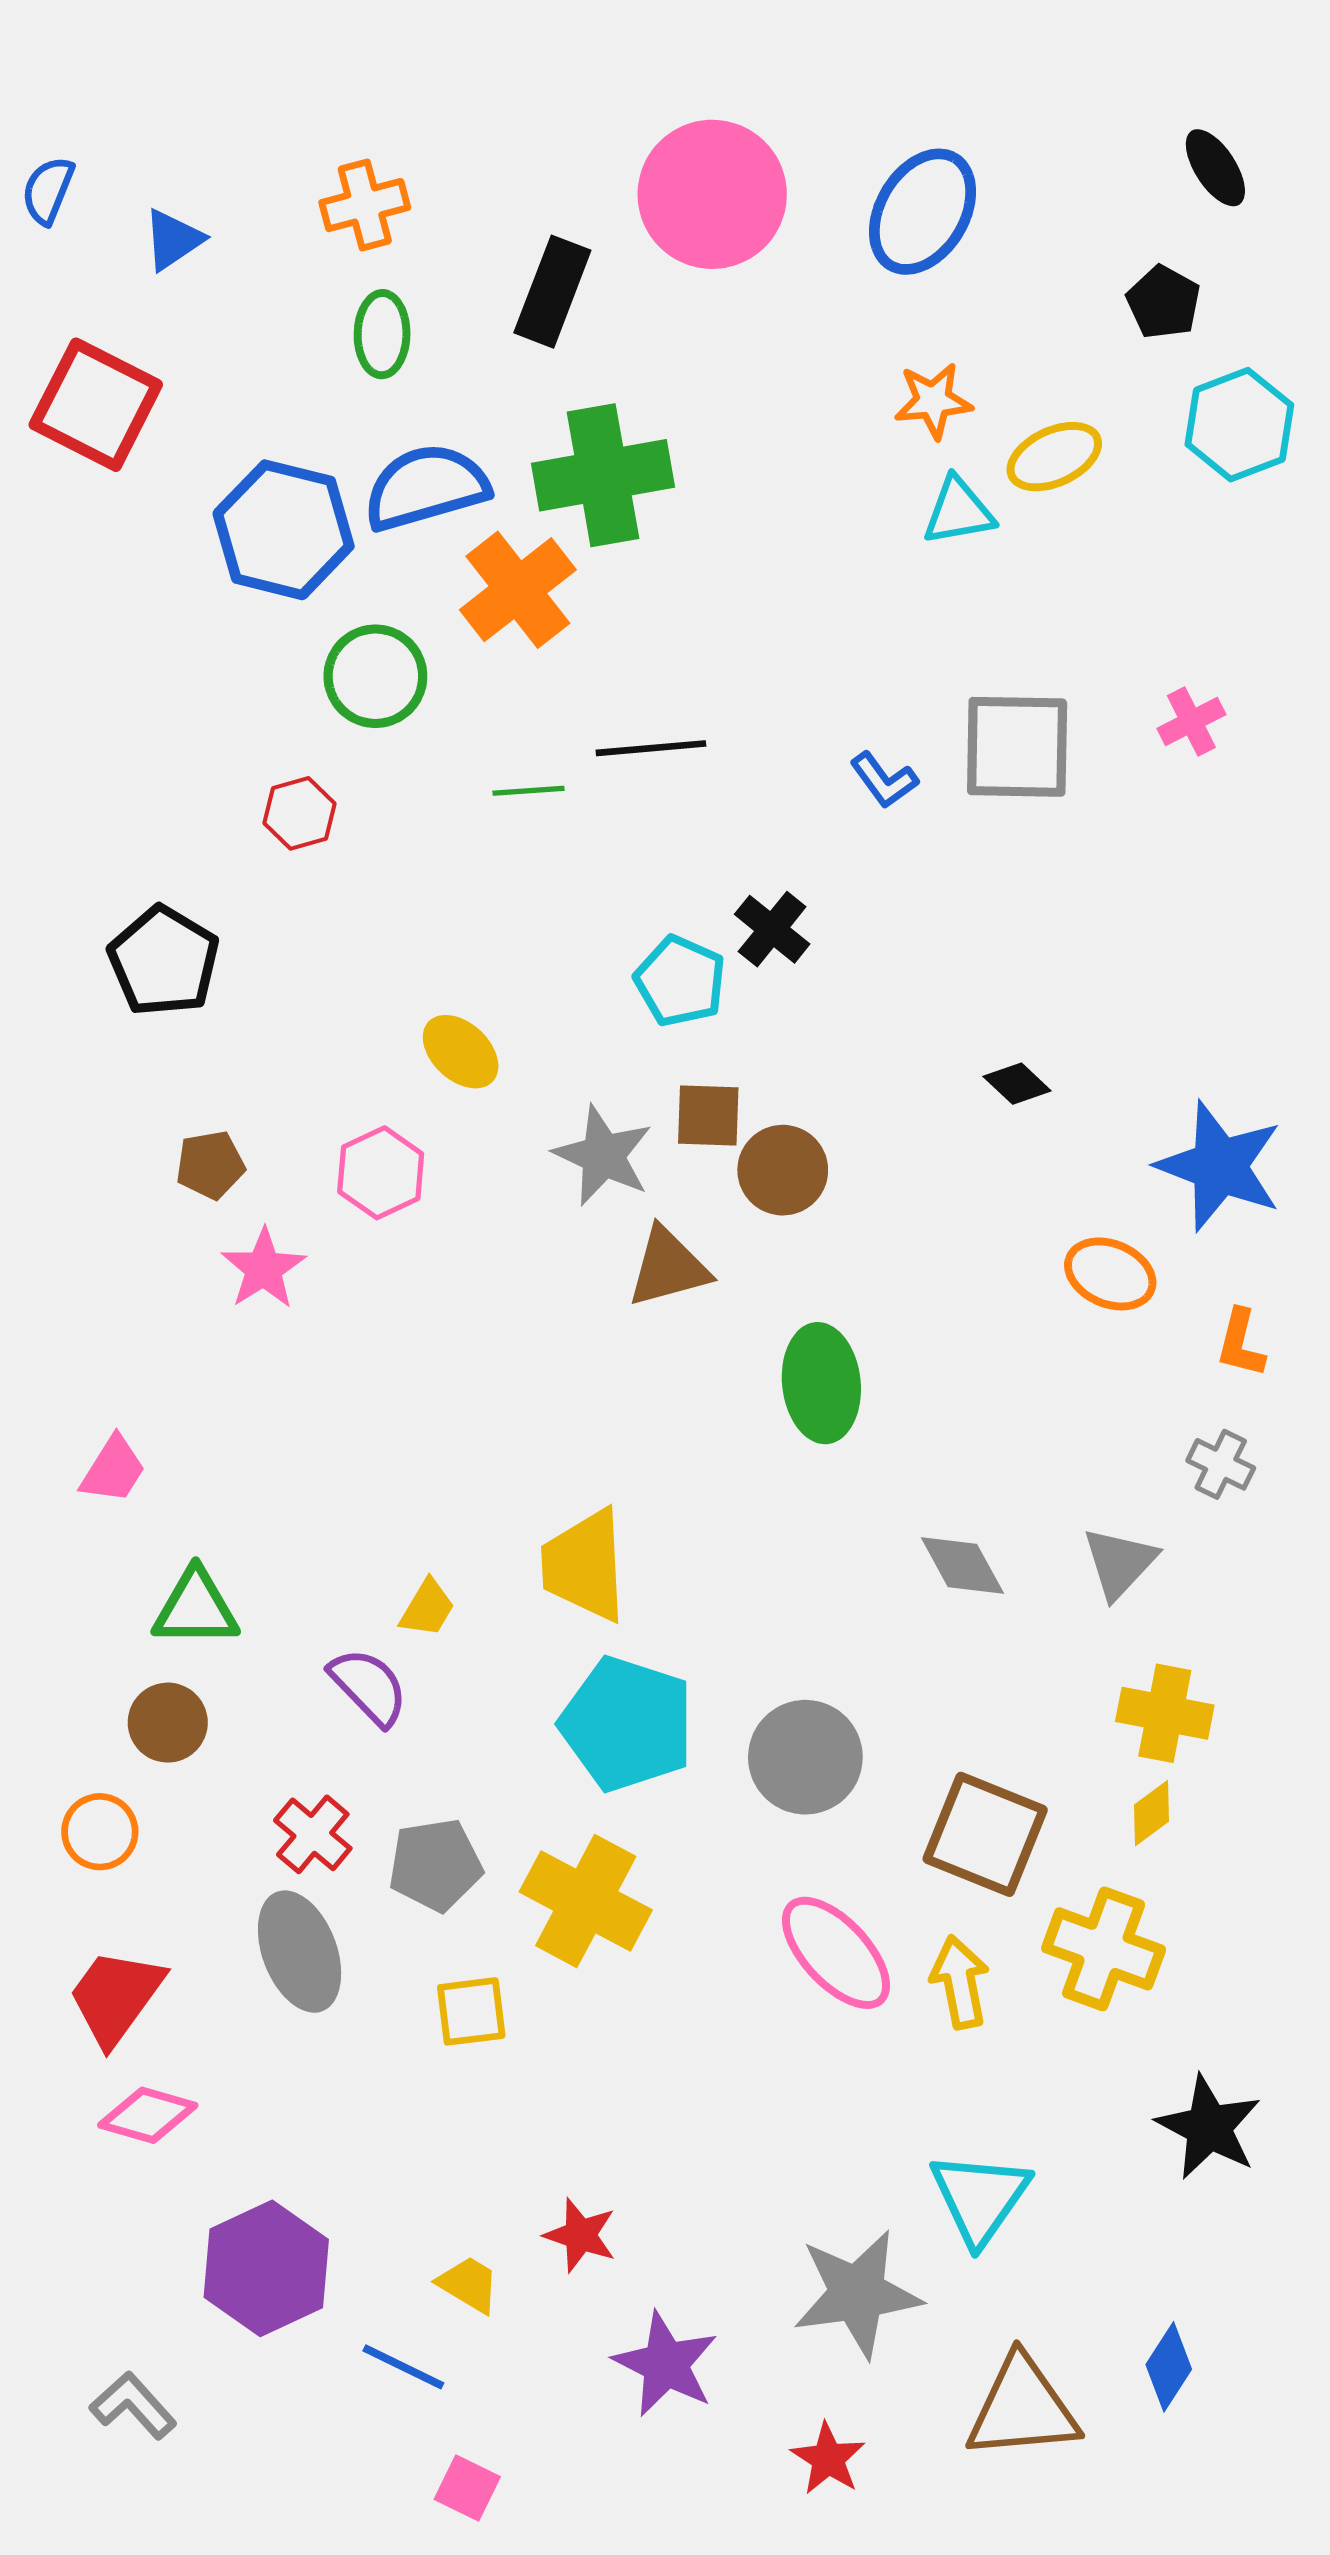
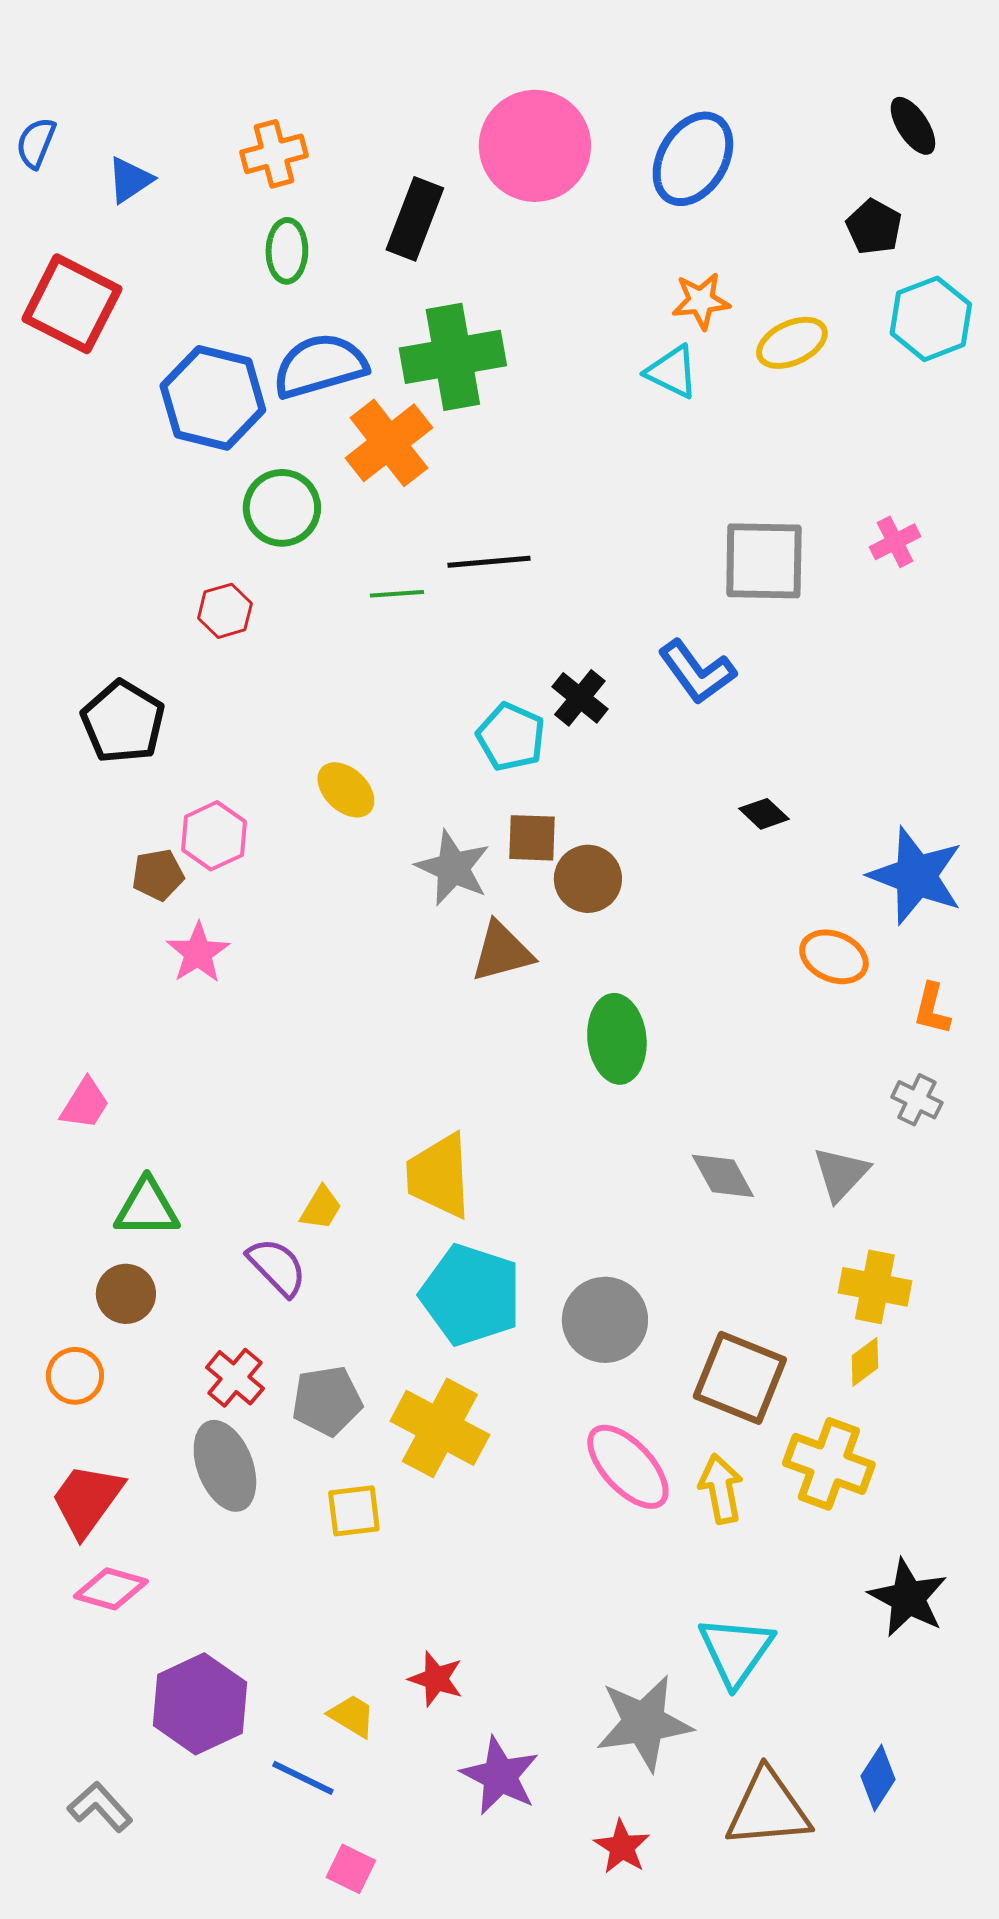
cyan triangle: (958, 511) -> (672, 372), moved, turned 36
blue L-shape: (884, 780) -> (697, 672), moved, size x1.5
pink hexagon: (381, 1173) -> (214, 836), moved

